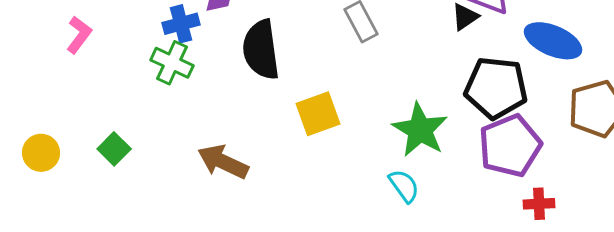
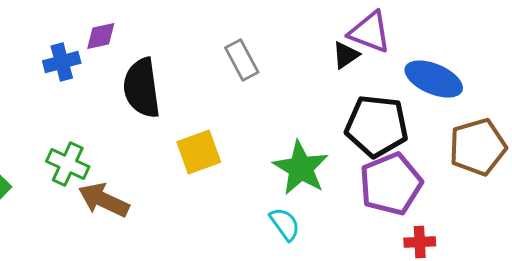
green cross: (172, 63) -> (68, 164), moved

